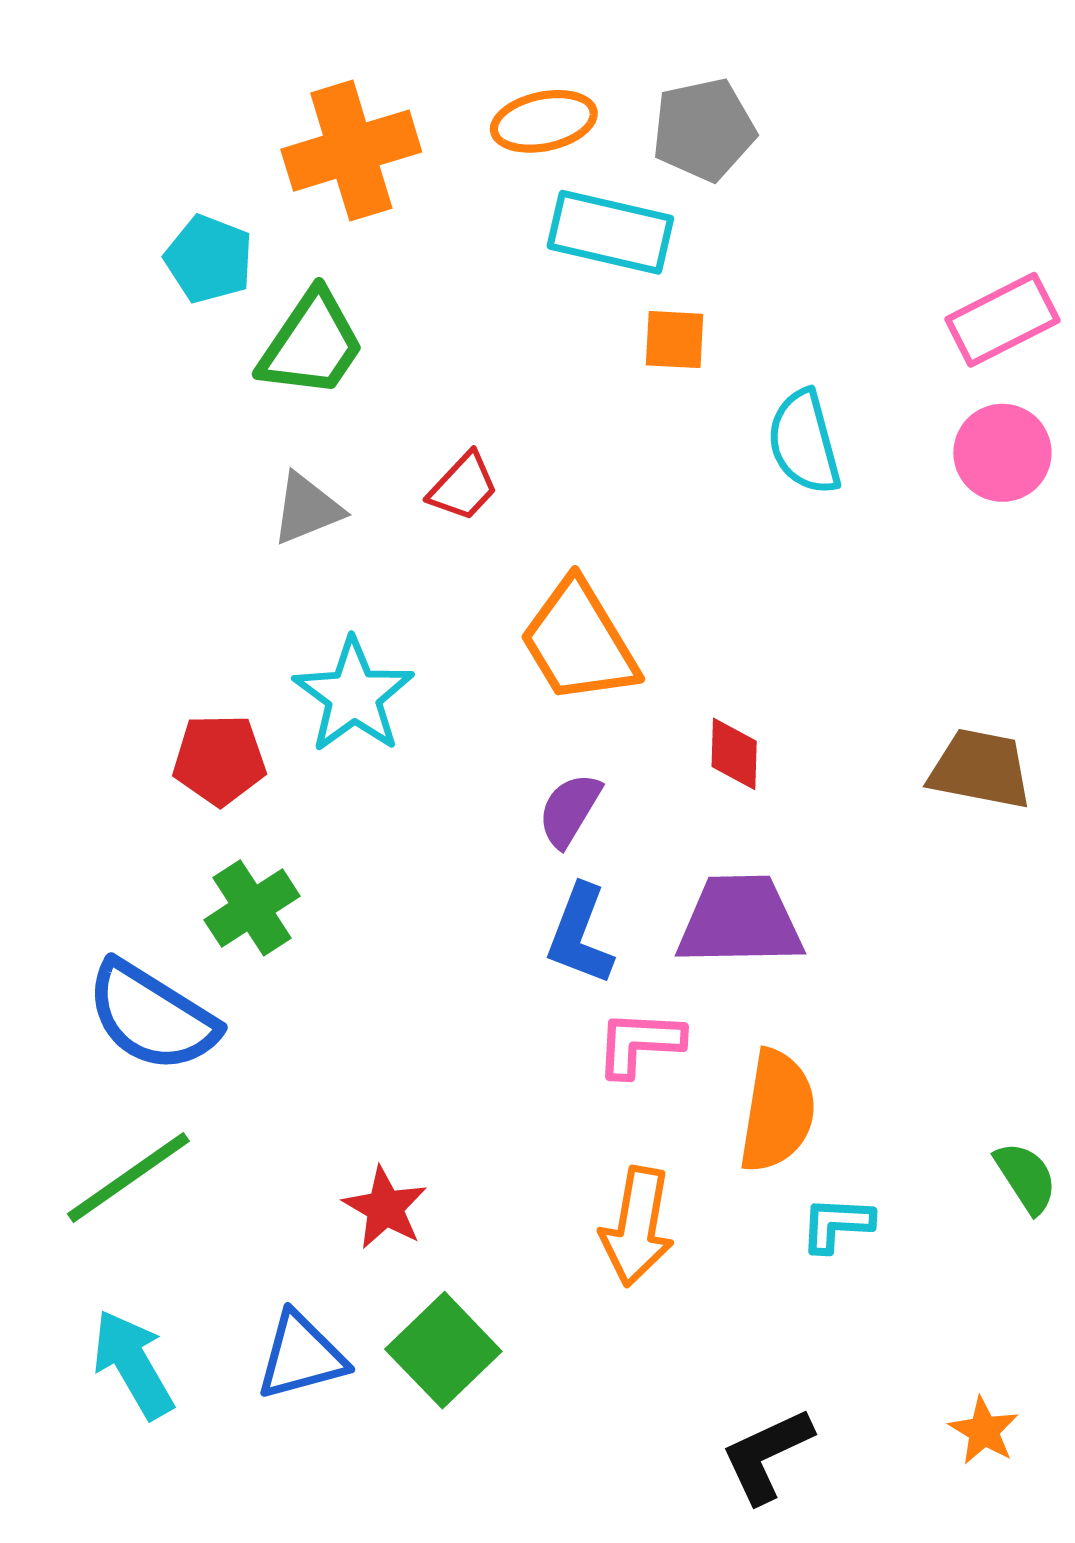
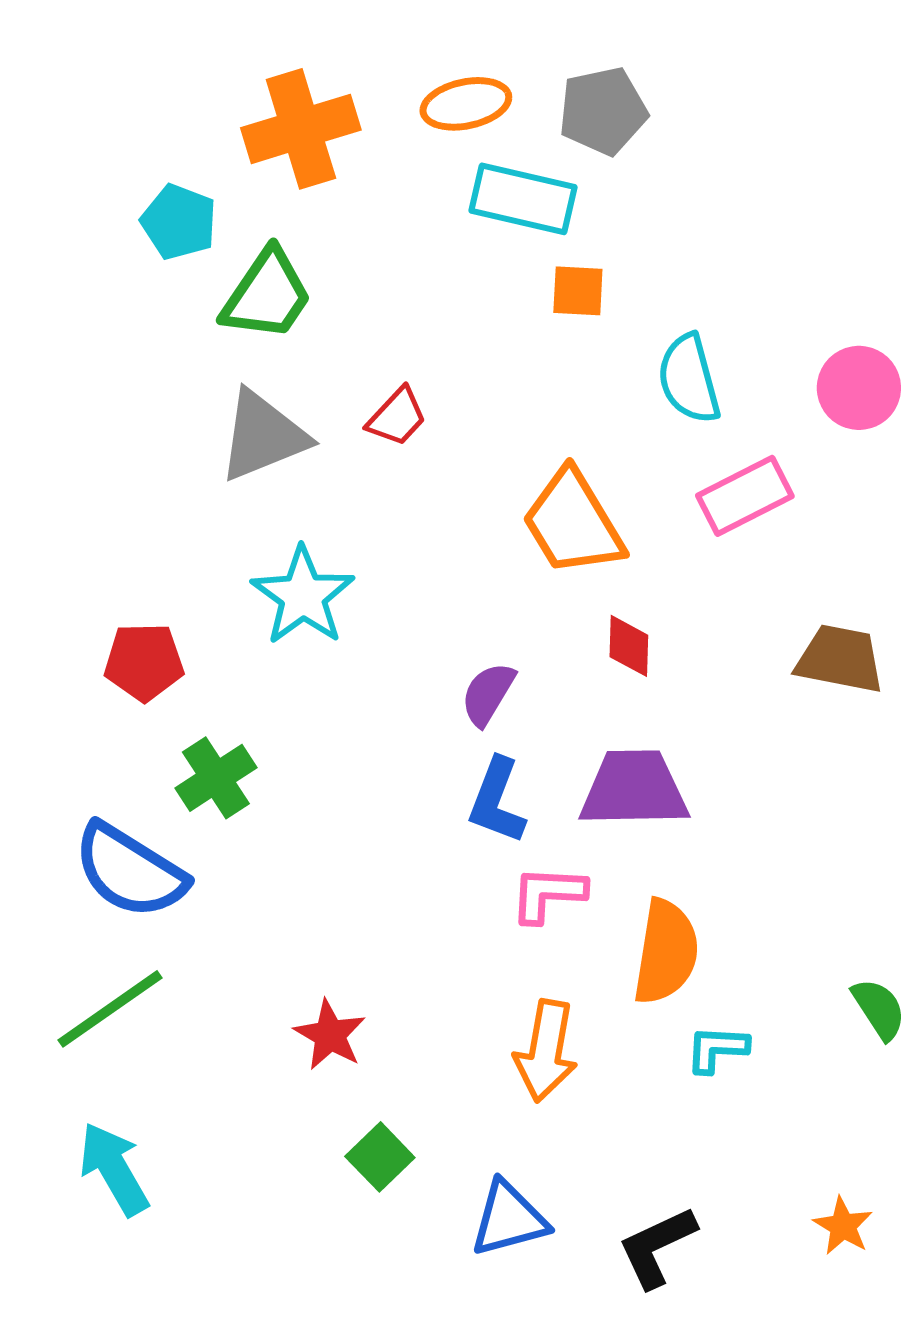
pink rectangle: (1002, 320) -> (745, 496), moved
gray triangle: (307, 509) -> (263, 436), size x1.5
orange trapezoid: (579, 642) -> (573, 523), moved
red pentagon: (219, 760) -> (144, 662), moved
green square: (443, 1350) -> (380, 1157), size x0.7
blue triangle: (301, 1356) -> (509, 1219), moved

